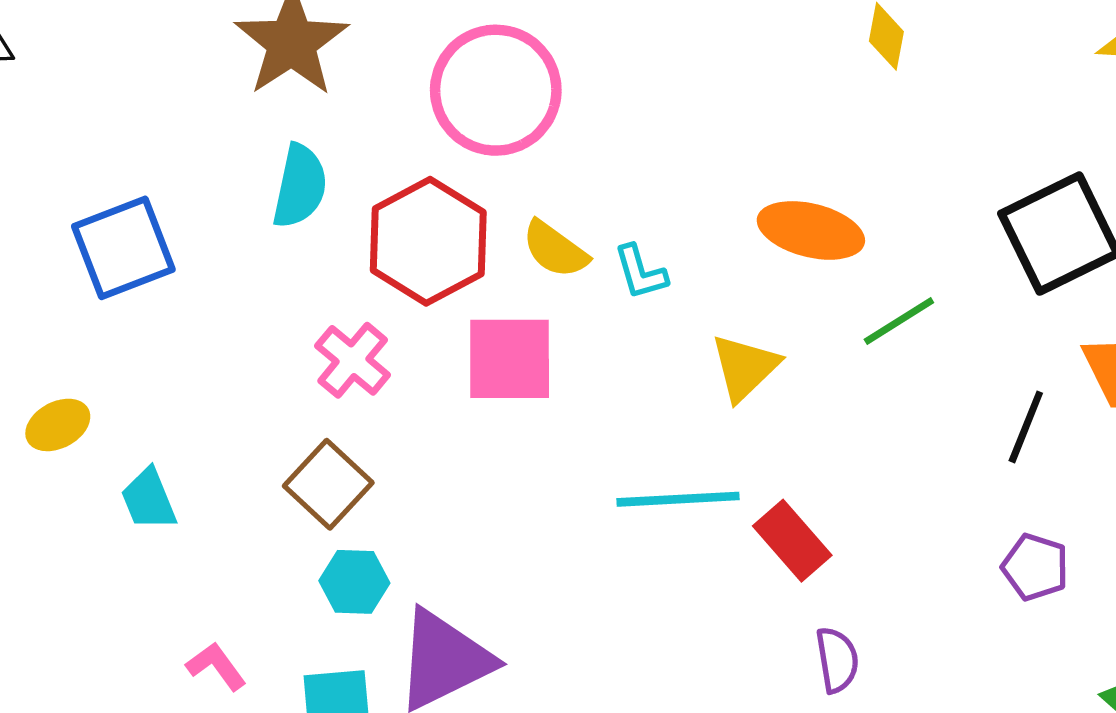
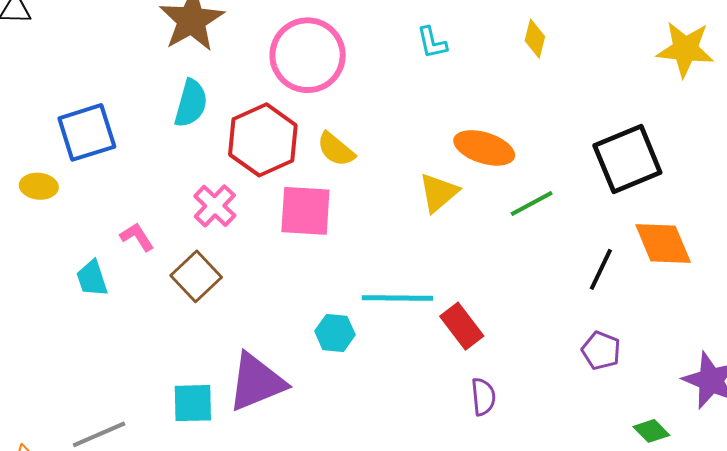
cyan L-shape: (640, 272) -> (432, 43), moved
yellow triangle: (745, 367) -> (438, 193), moved
yellow ellipse: (58, 425) -> (39, 186), moved, turned 30
cyan hexagon: (354, 582) -> (335, 333), moved
pink L-shape: (216, 666) -> (137, 237), moved

